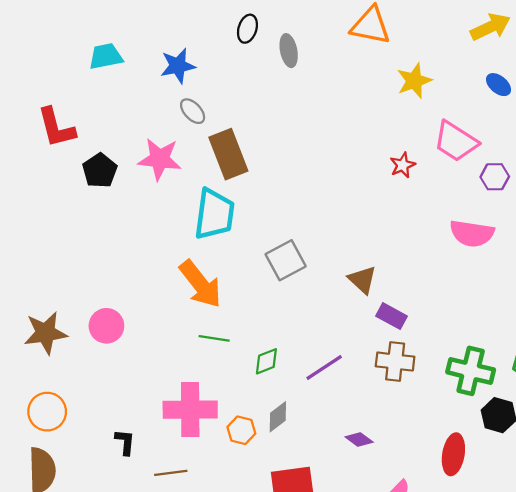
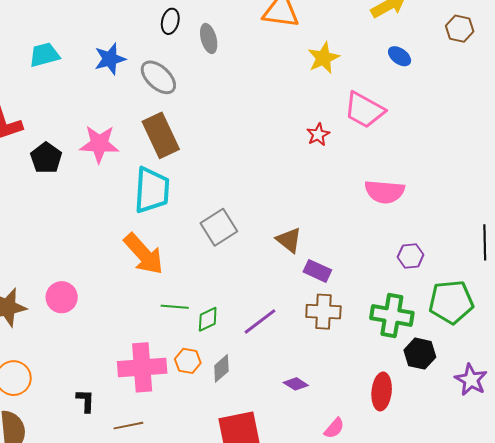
gray ellipse: (193, 111) -> (158, 77), moved, size x1.5
purple hexagon: (495, 177) -> (411, 256), moved
green line: (214, 338) -> (175, 307), moved
orange hexagon: (241, 430) -> (188, 361), moved

